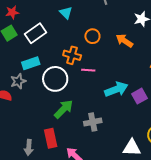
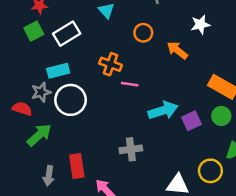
orange circle: (92, 36) -> (143, 33), moved
white circle: (55, 79) -> (71, 100), moved
green arrow: (64, 109) -> (39, 135), moved

